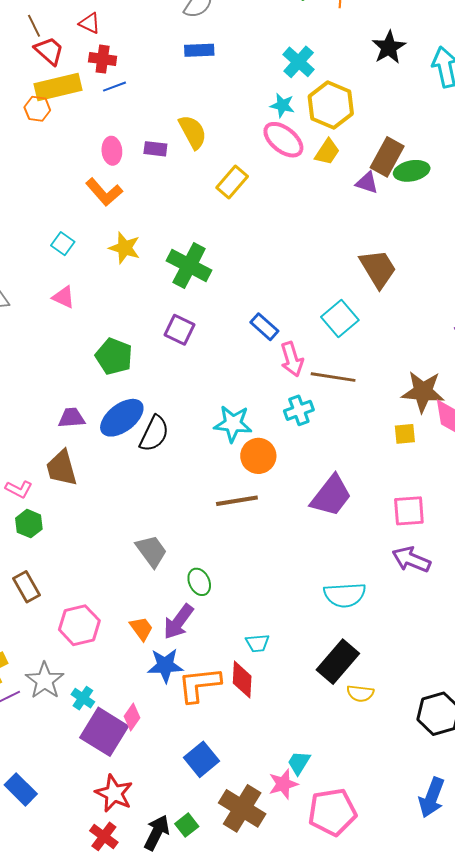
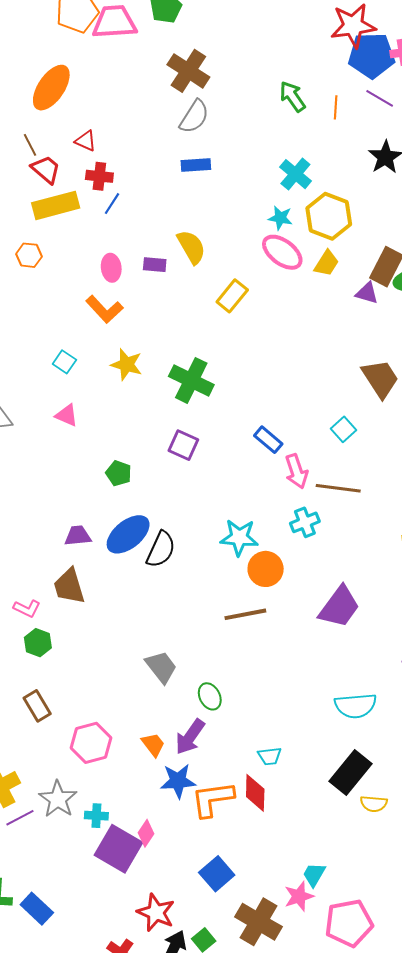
blue line: (114, 87) -> (112, 204), turned -35
orange hexagon: (37, 109) -> (29, 255), moved
cyan square: (340, 318) -> (343, 429), size x0.7
green pentagon: (114, 356) -> (119, 473), size x0.7
cyan cross: (83, 698) -> (96, 816), turned -30
red star: (114, 793) -> (156, 912), moved

